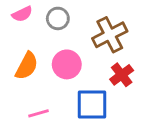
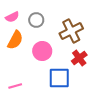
orange semicircle: (27, 66) -> (15, 40), moved
pink line: (39, 113) -> (15, 86), moved

